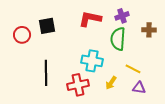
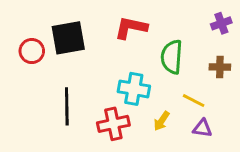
purple cross: (122, 16) -> (221, 23), moved
black square: (47, 26) -> (68, 38), size x1.4
brown cross: (149, 30) -> (220, 67), moved

